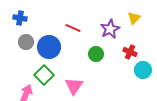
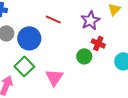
red cross: (130, 52) -> (98, 43), moved
green circle: (96, 54) -> (84, 56), moved

